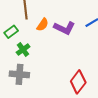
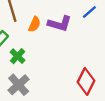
gray cross: (19, 74) -> (19, 85), turned -36

